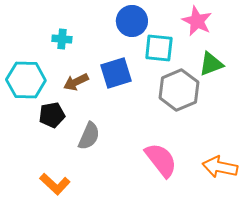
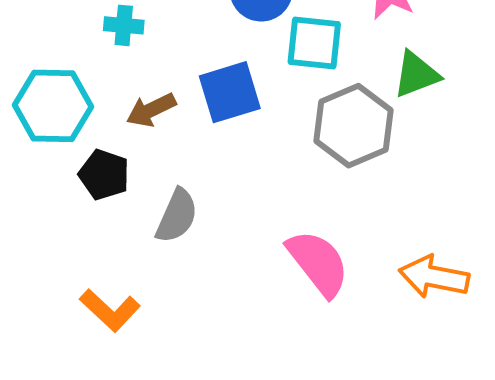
black pentagon: (52, 115) -> (104, 175), turned 30

